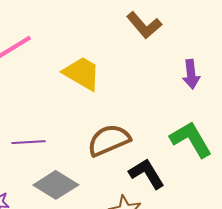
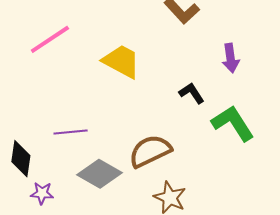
brown semicircle: (109, 140) -> (150, 151), moved
black L-shape: (147, 174) -> (192, 93), moved, size x0.7

